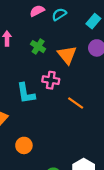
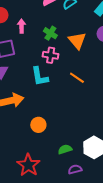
pink cross: (51, 80) -> (51, 55), moved
orange line: (76, 103) -> (77, 78), moved

